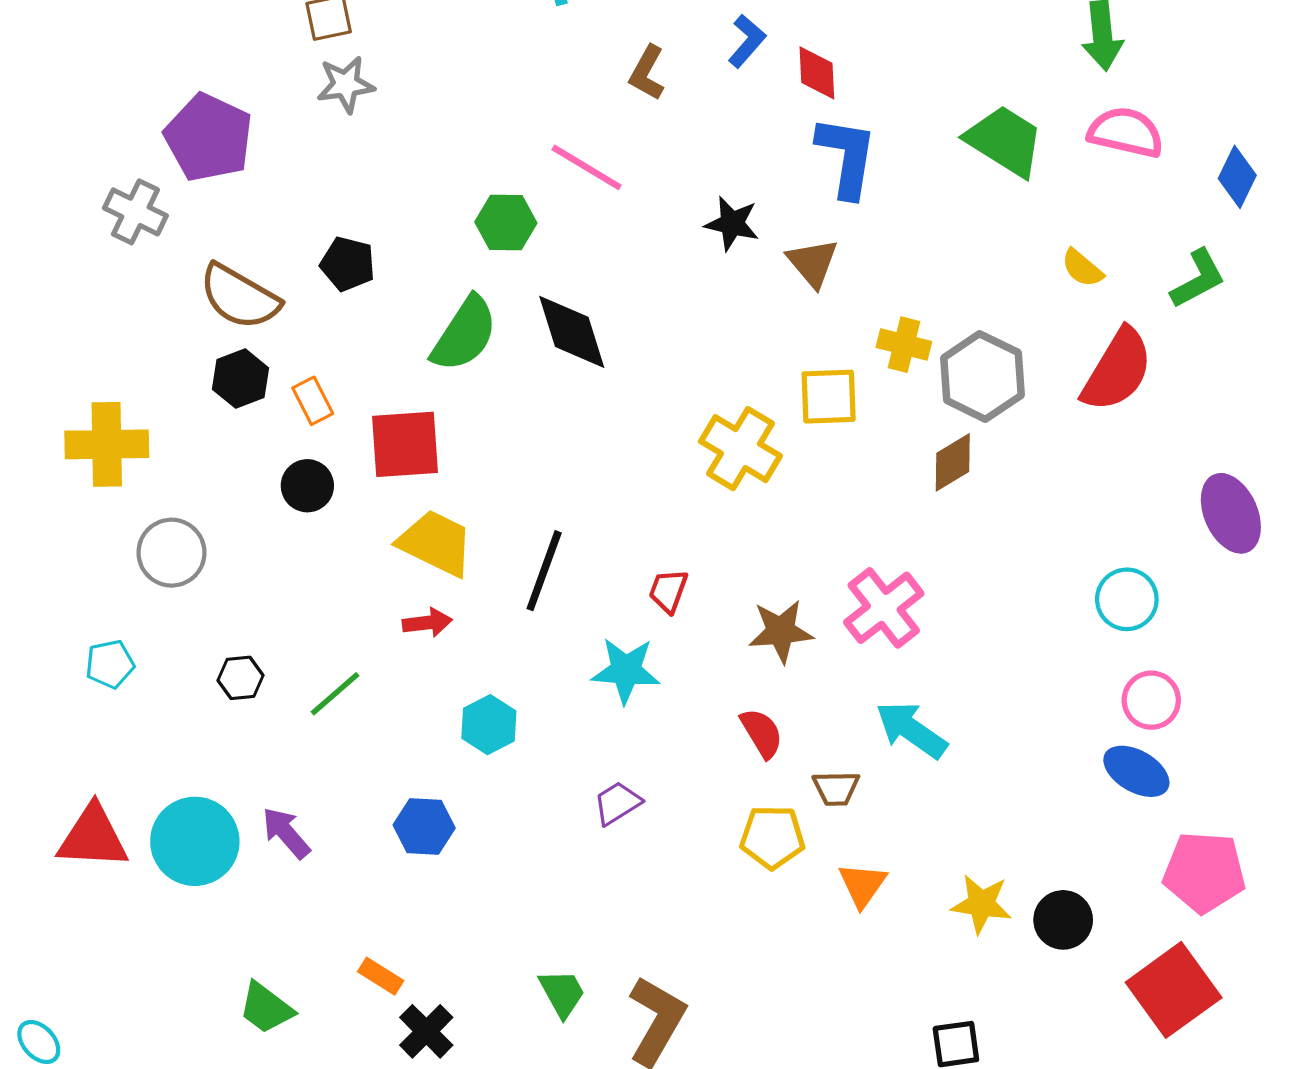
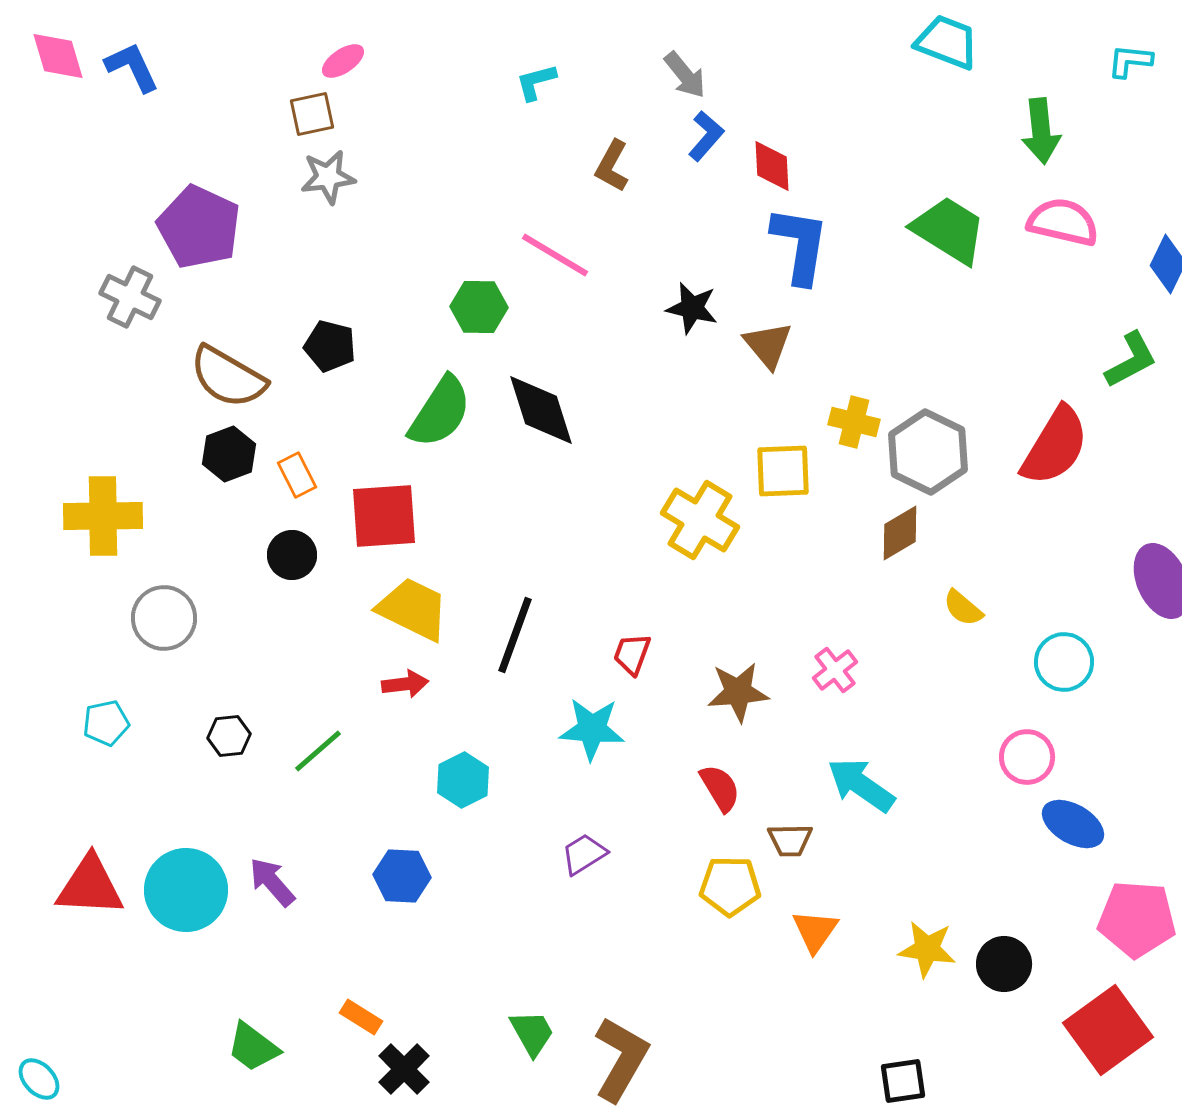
yellow semicircle: (1082, 268) -> (963, 608), moved
pink cross: (884, 608) -> (835, 670), size x0.6
pink circle: (1151, 700) -> (1027, 757), moved

